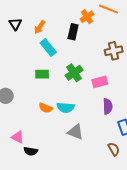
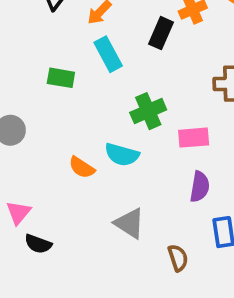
green rectangle: (42, 74) -> (61, 78), moved
cyan semicircle: (66, 107) -> (122, 155), moved
pink triangle: (18, 137) -> (18, 213), turned 32
brown semicircle: (114, 149) -> (178, 258), moved

